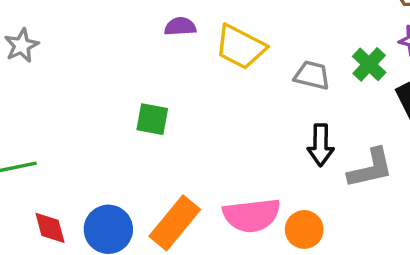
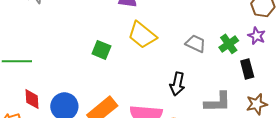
yellow trapezoid: (240, 47) -> (142, 35), moved
black arrow: (321, 145) -> (177, 84), moved

